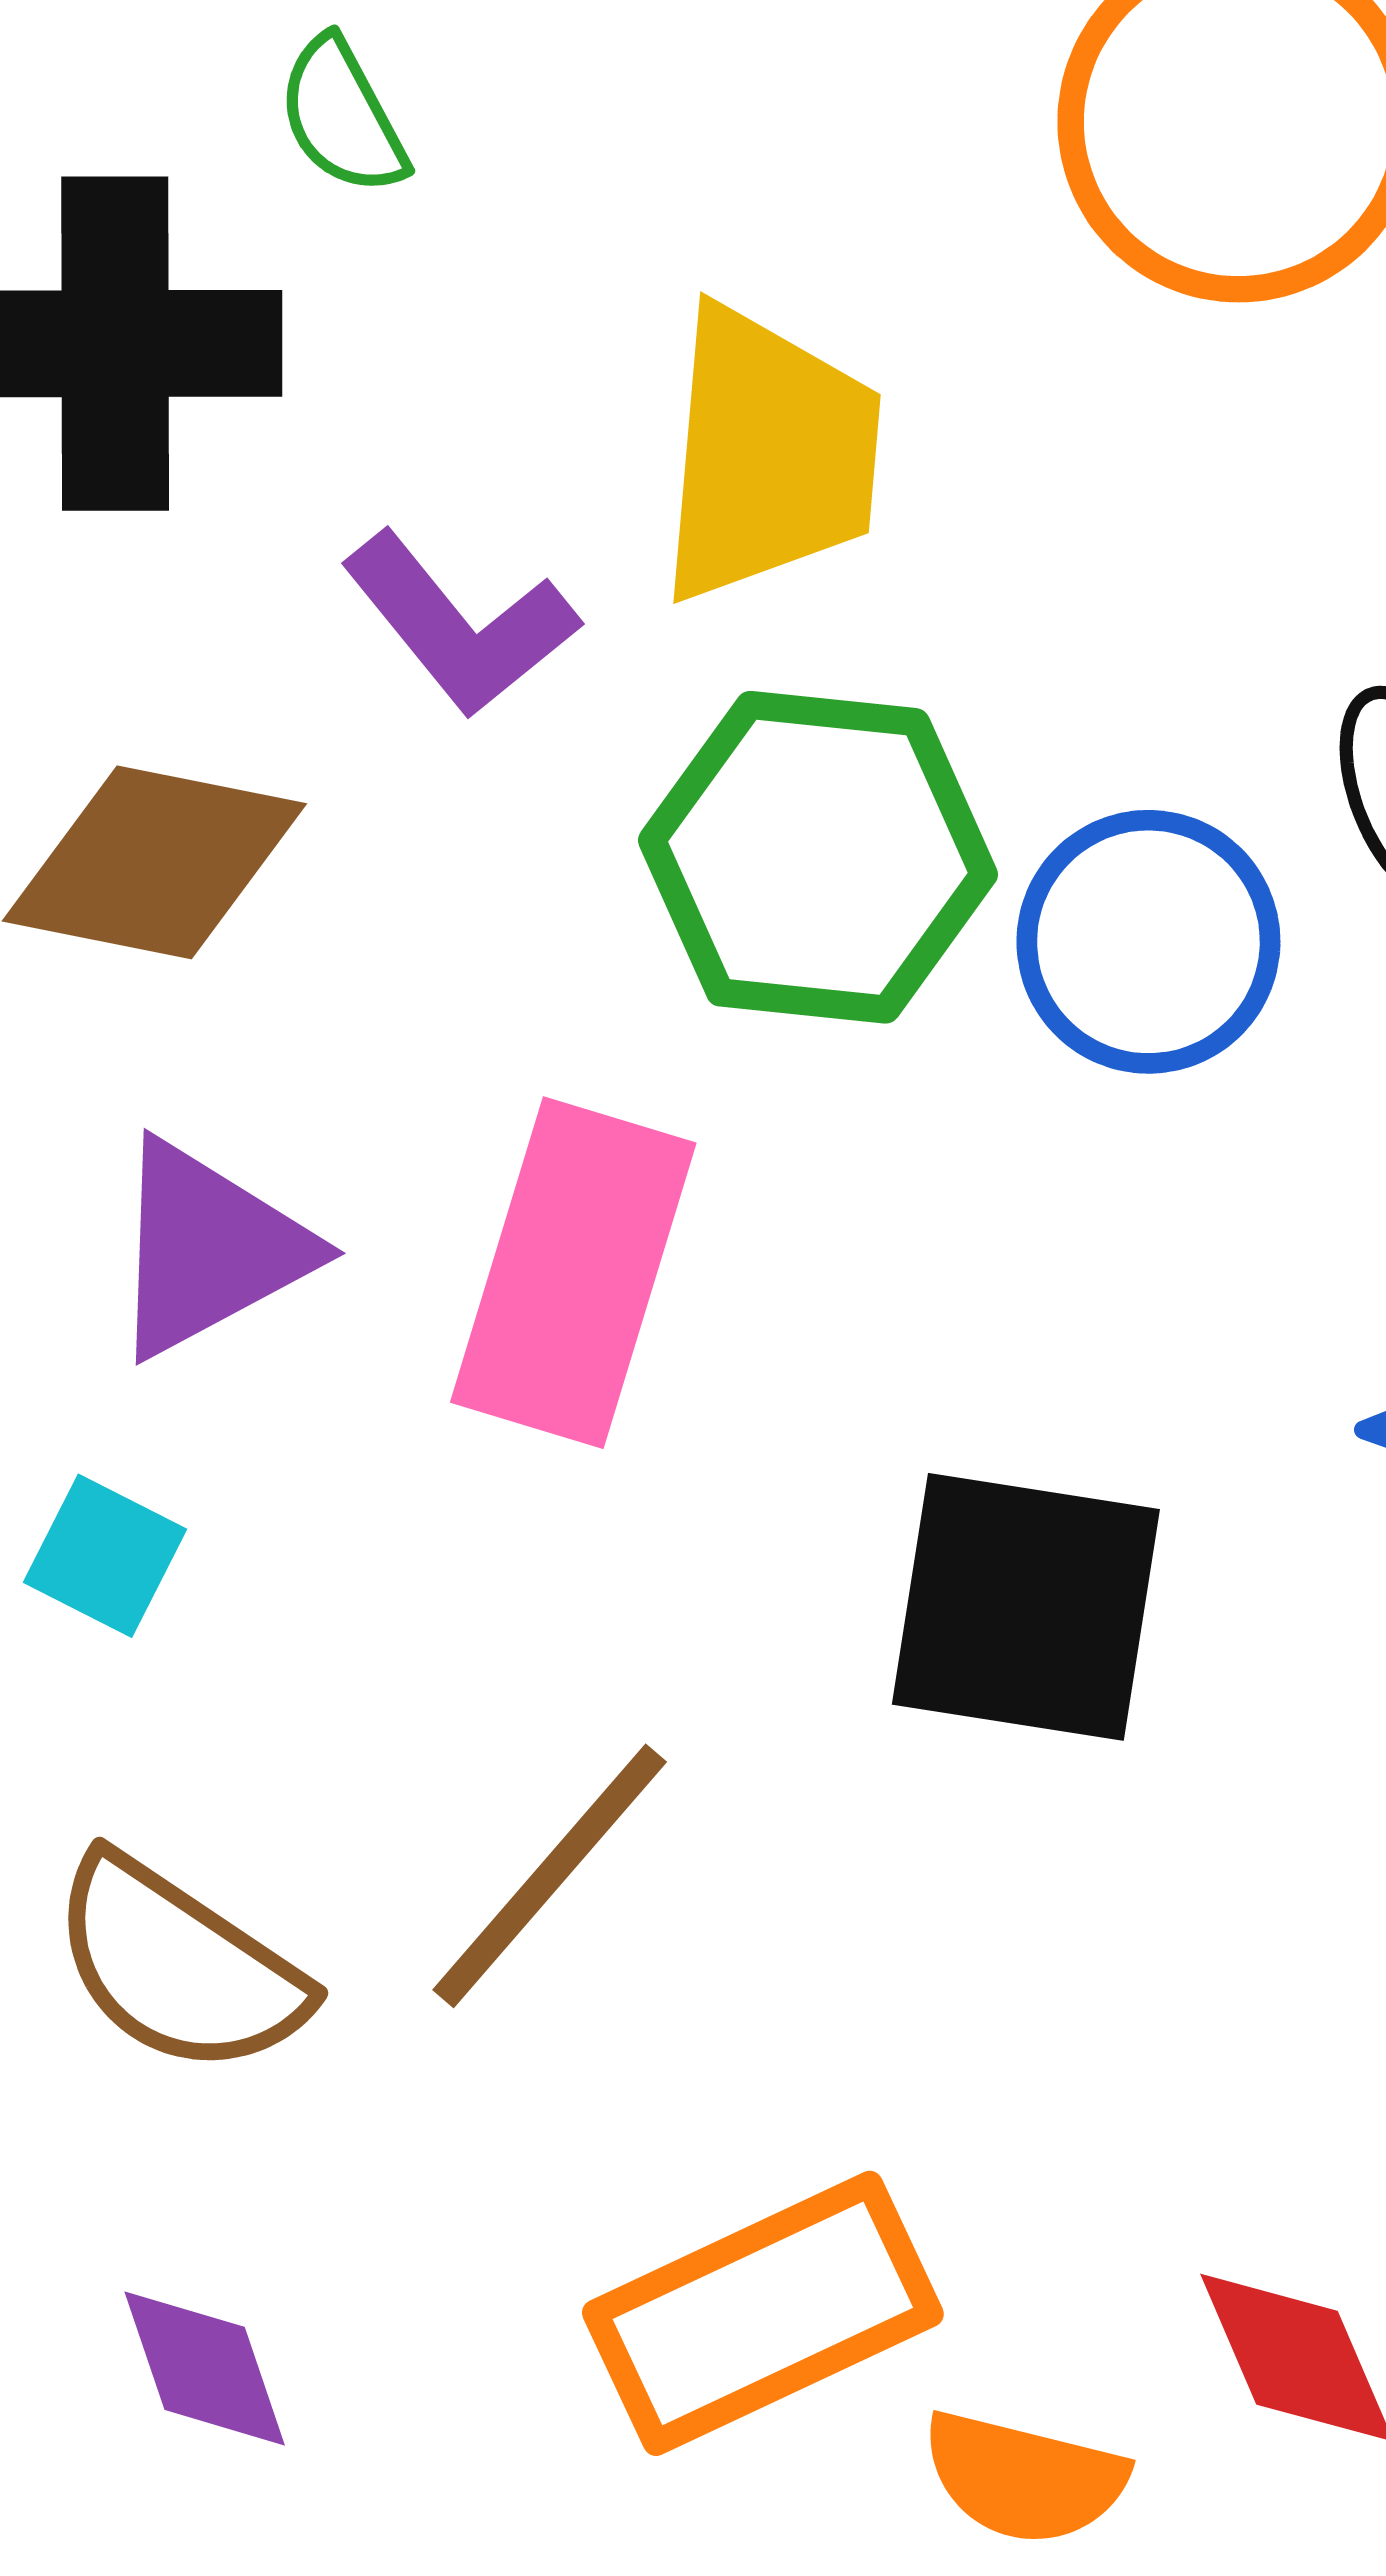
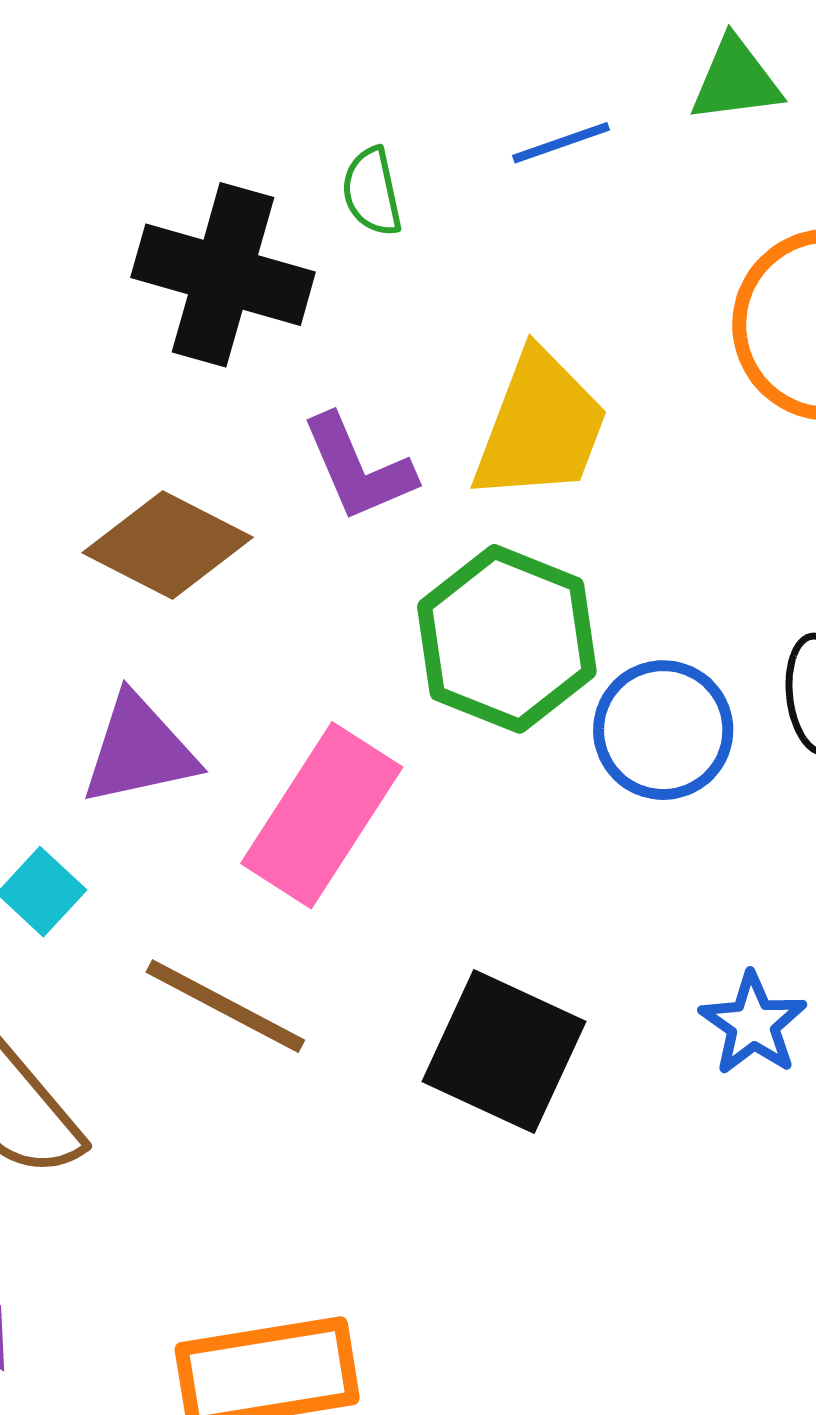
brown line: (550, 1876) -> (225, 1006), moved, turned 61

